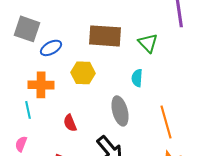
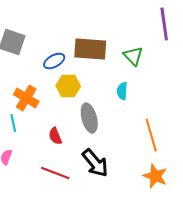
blue ellipse: (51, 48) -> (54, 61), moved
orange cross: (41, 85) -> (26, 98), turned 30
gray ellipse: (120, 111) -> (89, 118), moved

